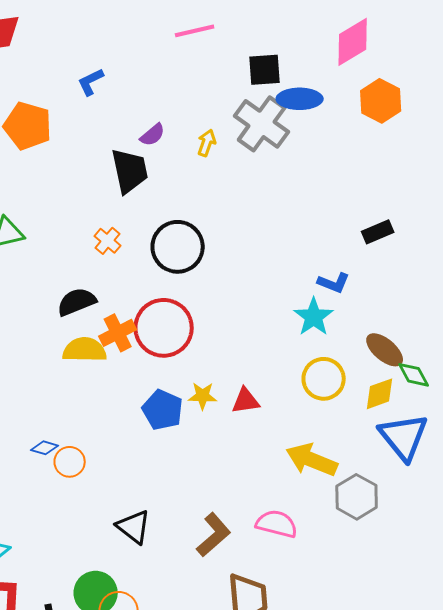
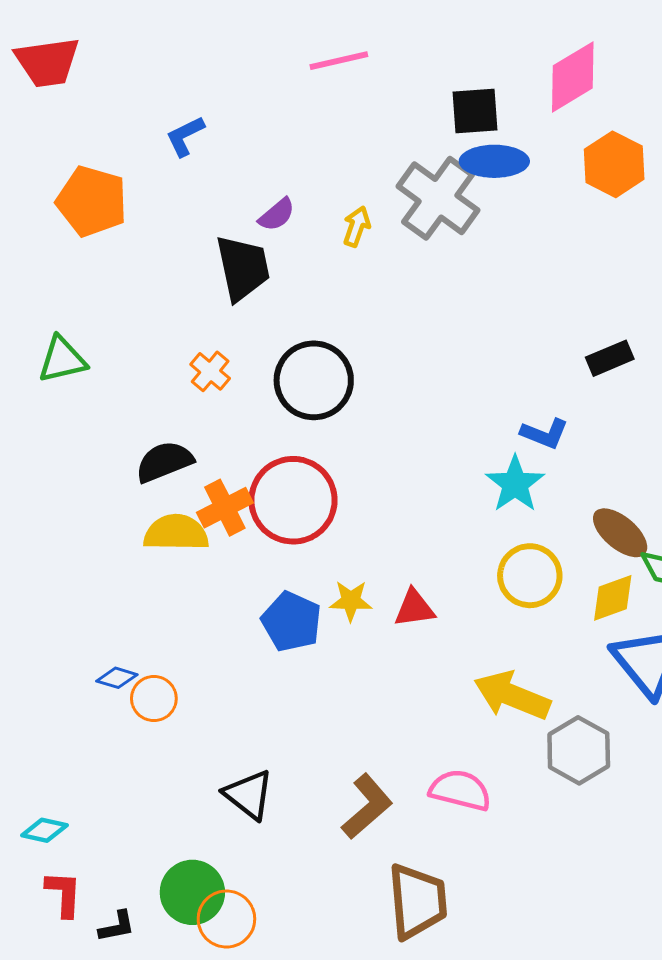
black square: (265, 70) -> (475, 111), moved

